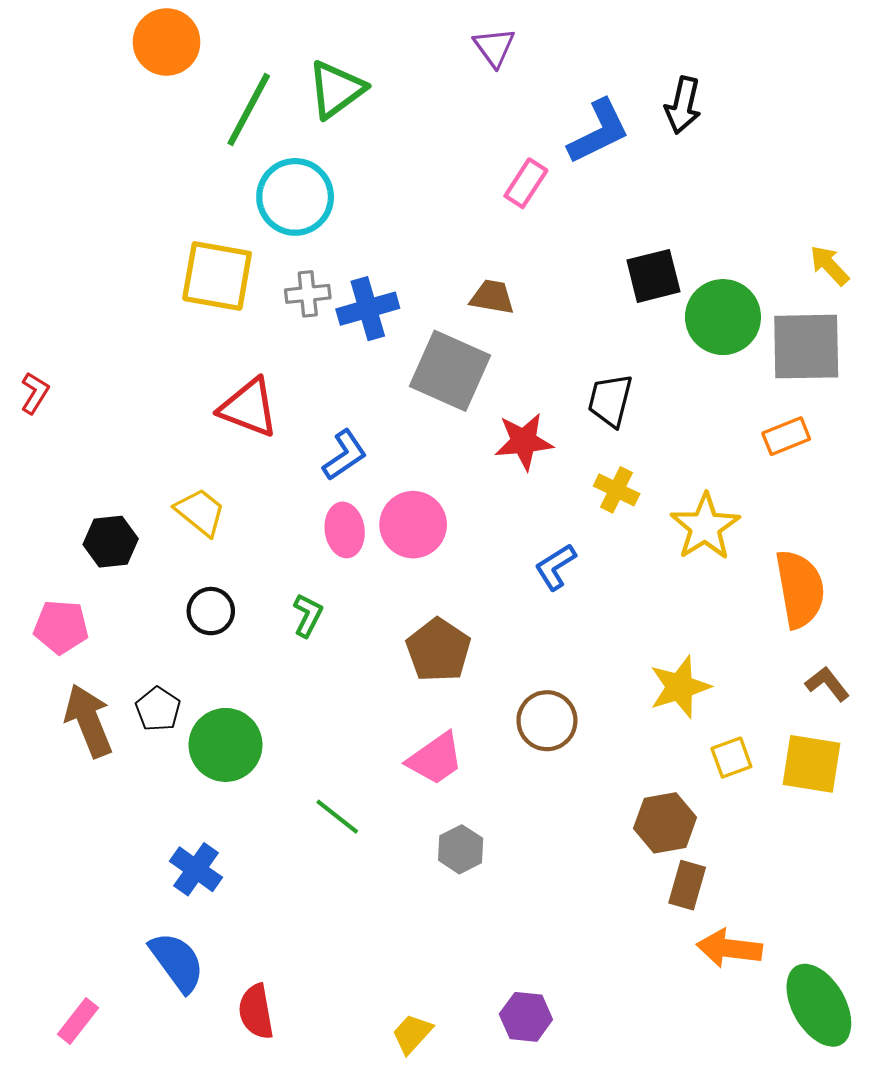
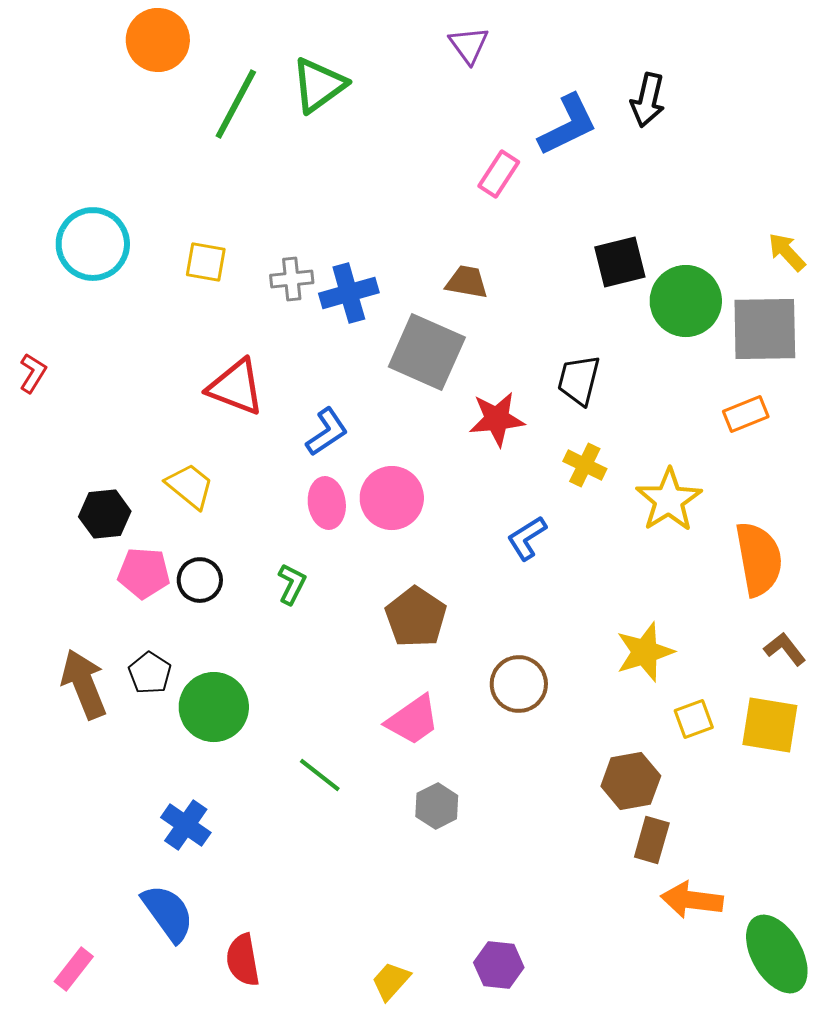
cyan circle: (295, 197) -> (93, 244), moved
yellow square: (217, 276) -> (206, 262), size x0.6
pink pentagon: (61, 627) -> (144, 573), moved

